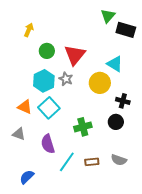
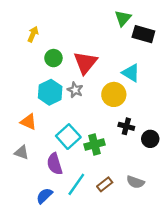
black cross: (123, 101) -> (126, 126), moved
cyan square: (49, 108) -> (68, 137), moved
black circle: (116, 122) -> (150, 139), moved
brown rectangle: (92, 162) -> (105, 184), turned -32
blue semicircle: (27, 177) -> (44, 196), moved

